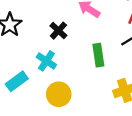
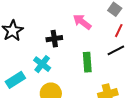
black cross: (58, 31) -> (54, 39), turned 35

